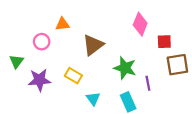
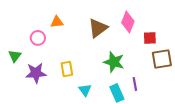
brown triangle: (93, 45) -> (98, 28), moved
yellow rectangle: (73, 76) -> (67, 69), turned 49
purple line: (148, 83) -> (135, 84), moved

